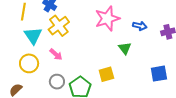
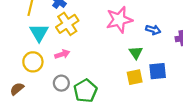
pink arrow: (56, 54) -> (62, 54), turned -64
yellow square: (106, 74) -> (135, 77), moved
blue square: (159, 74) -> (158, 71), moved

